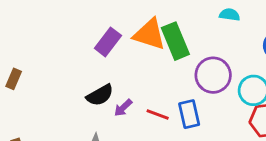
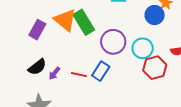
orange triangle: (149, 34) -> (65, 20), turned 30
blue rectangle: (189, 114) -> (101, 71), turned 54

